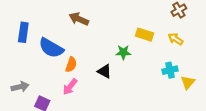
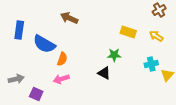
green star: (123, 52) -> (114, 55), moved
black triangle: (104, 71) -> (104, 73), moved
pink arrow: (70, 87) -> (61, 79), turned 35

